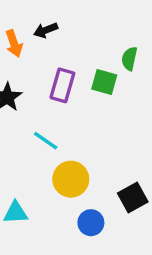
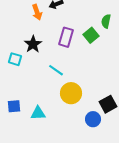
green square: (104, 82) -> (91, 35), turned 35
blue circle: (91, 223) -> (93, 119), moved

